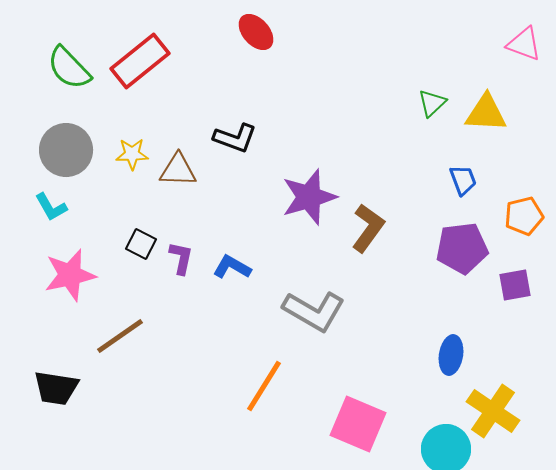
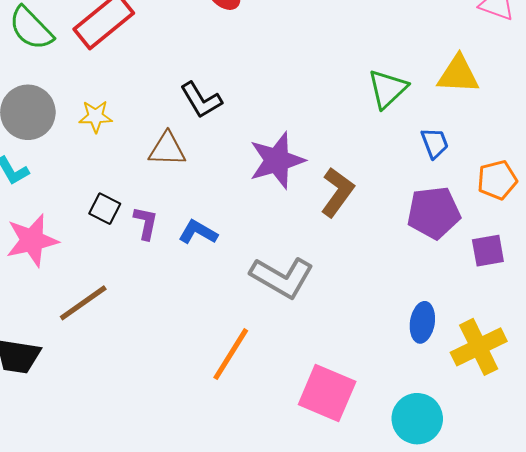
green triangle: (432, 103) -> (388, 89), moved, size x1.4
black L-shape: (235, 138) -> (201, 100), turned 39
brown triangle: (178, 170) -> (167, 149), moved
yellow cross: (493, 411) -> (479, 347), moved, turned 30

